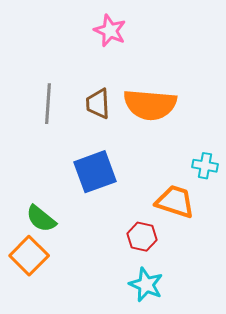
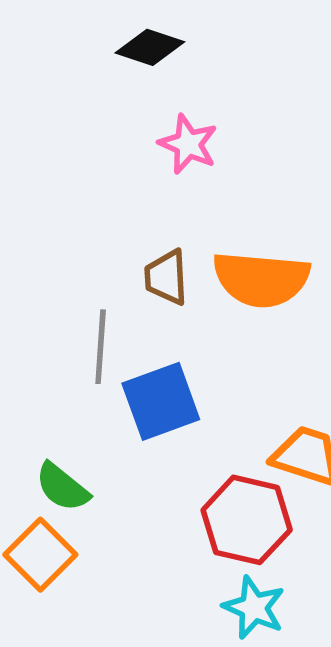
gray line: (48, 104) -> (101, 347), moved
red hexagon: (142, 237) -> (247, 520), size x1.6

